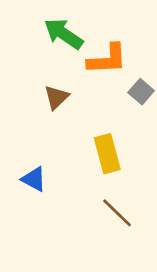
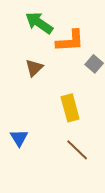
blue triangle: (34, 179) -> (19, 138), moved, turned 30

